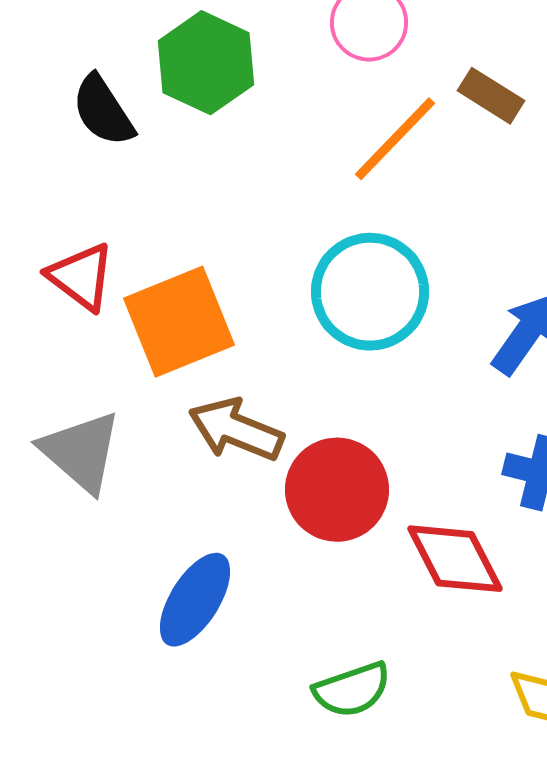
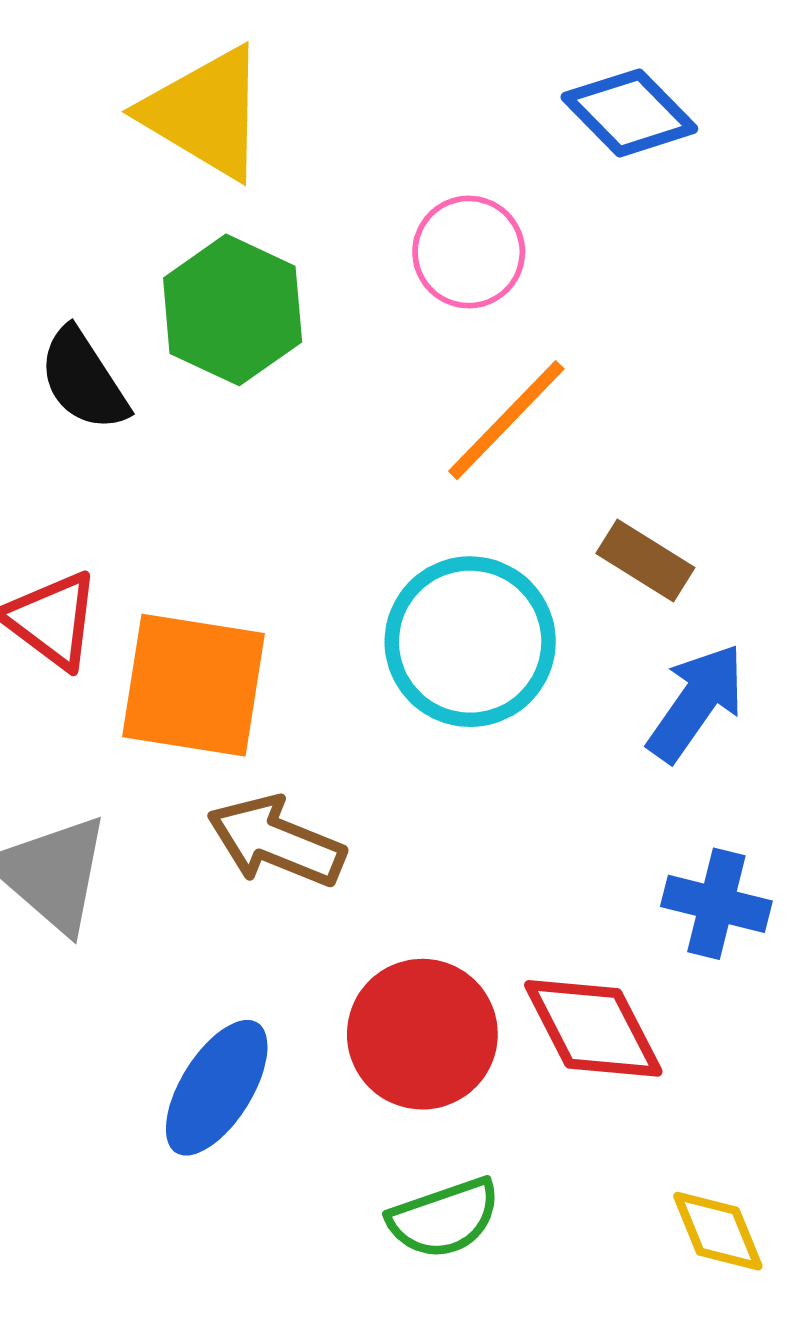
brown rectangle: (491, 96) -> (645, 561), moved
orange square: (179, 322) -> (194, 685), turned 31
red circle: (337, 490) -> (422, 1034), moved

